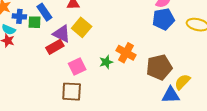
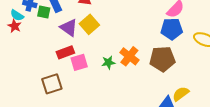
red rectangle: (55, 47) -> (65, 52), moved
brown pentagon: (159, 67) -> (162, 59), moved
brown square: (72, 92) -> (52, 84), moved, turned -30

